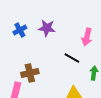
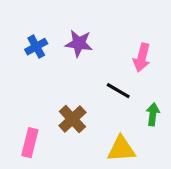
brown cross: (30, 73) -> (72, 119), moved, turned -30

